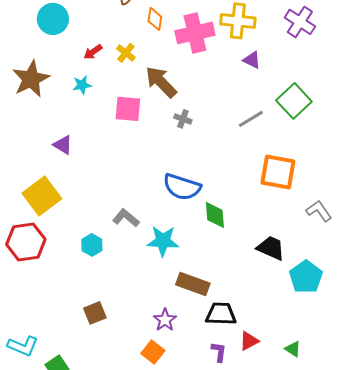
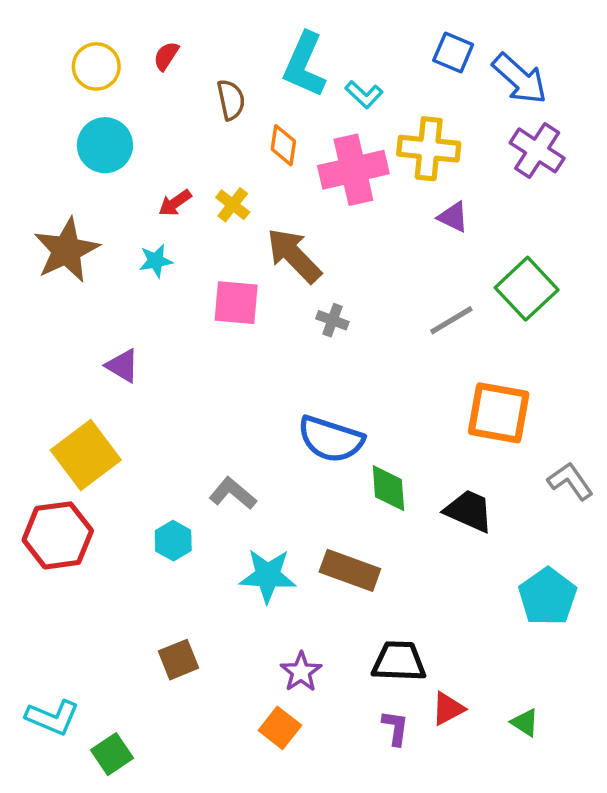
cyan star: (163, 241) -> (268, 576), moved
black trapezoid: (271, 248) -> (469, 511), moved
brown rectangle: (193, 284) -> (350, 570), moved

